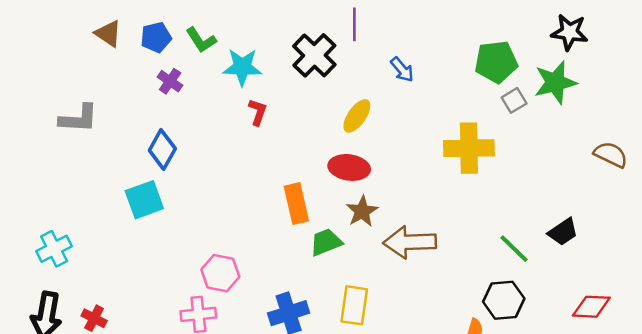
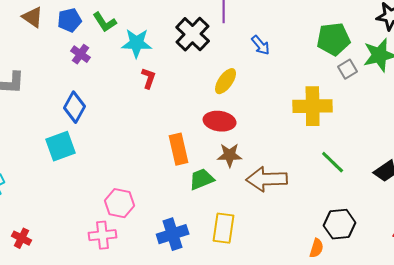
brown star: (362, 211) -> (230, 155), turned 30
green line: (514, 249) -> (333, 162), moved

